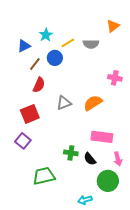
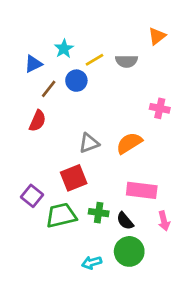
red semicircle: (39, 85) -> (38, 121), moved
red square: (30, 114) -> (74, 178), moved
green trapezoid: (44, 176) -> (61, 215), moved
green circle: (108, 181) -> (129, 251), moved
cyan arrow: (85, 200) -> (92, 263), moved

